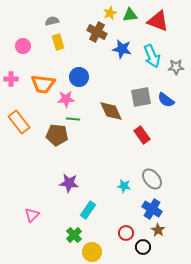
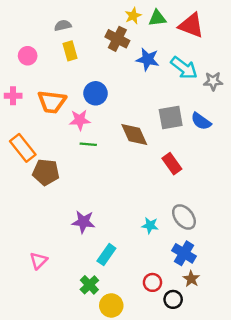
cyan arrow: (152, 56) -> (184, 68), turned -30
brown pentagon: (57, 135) -> (46, 172), moved

